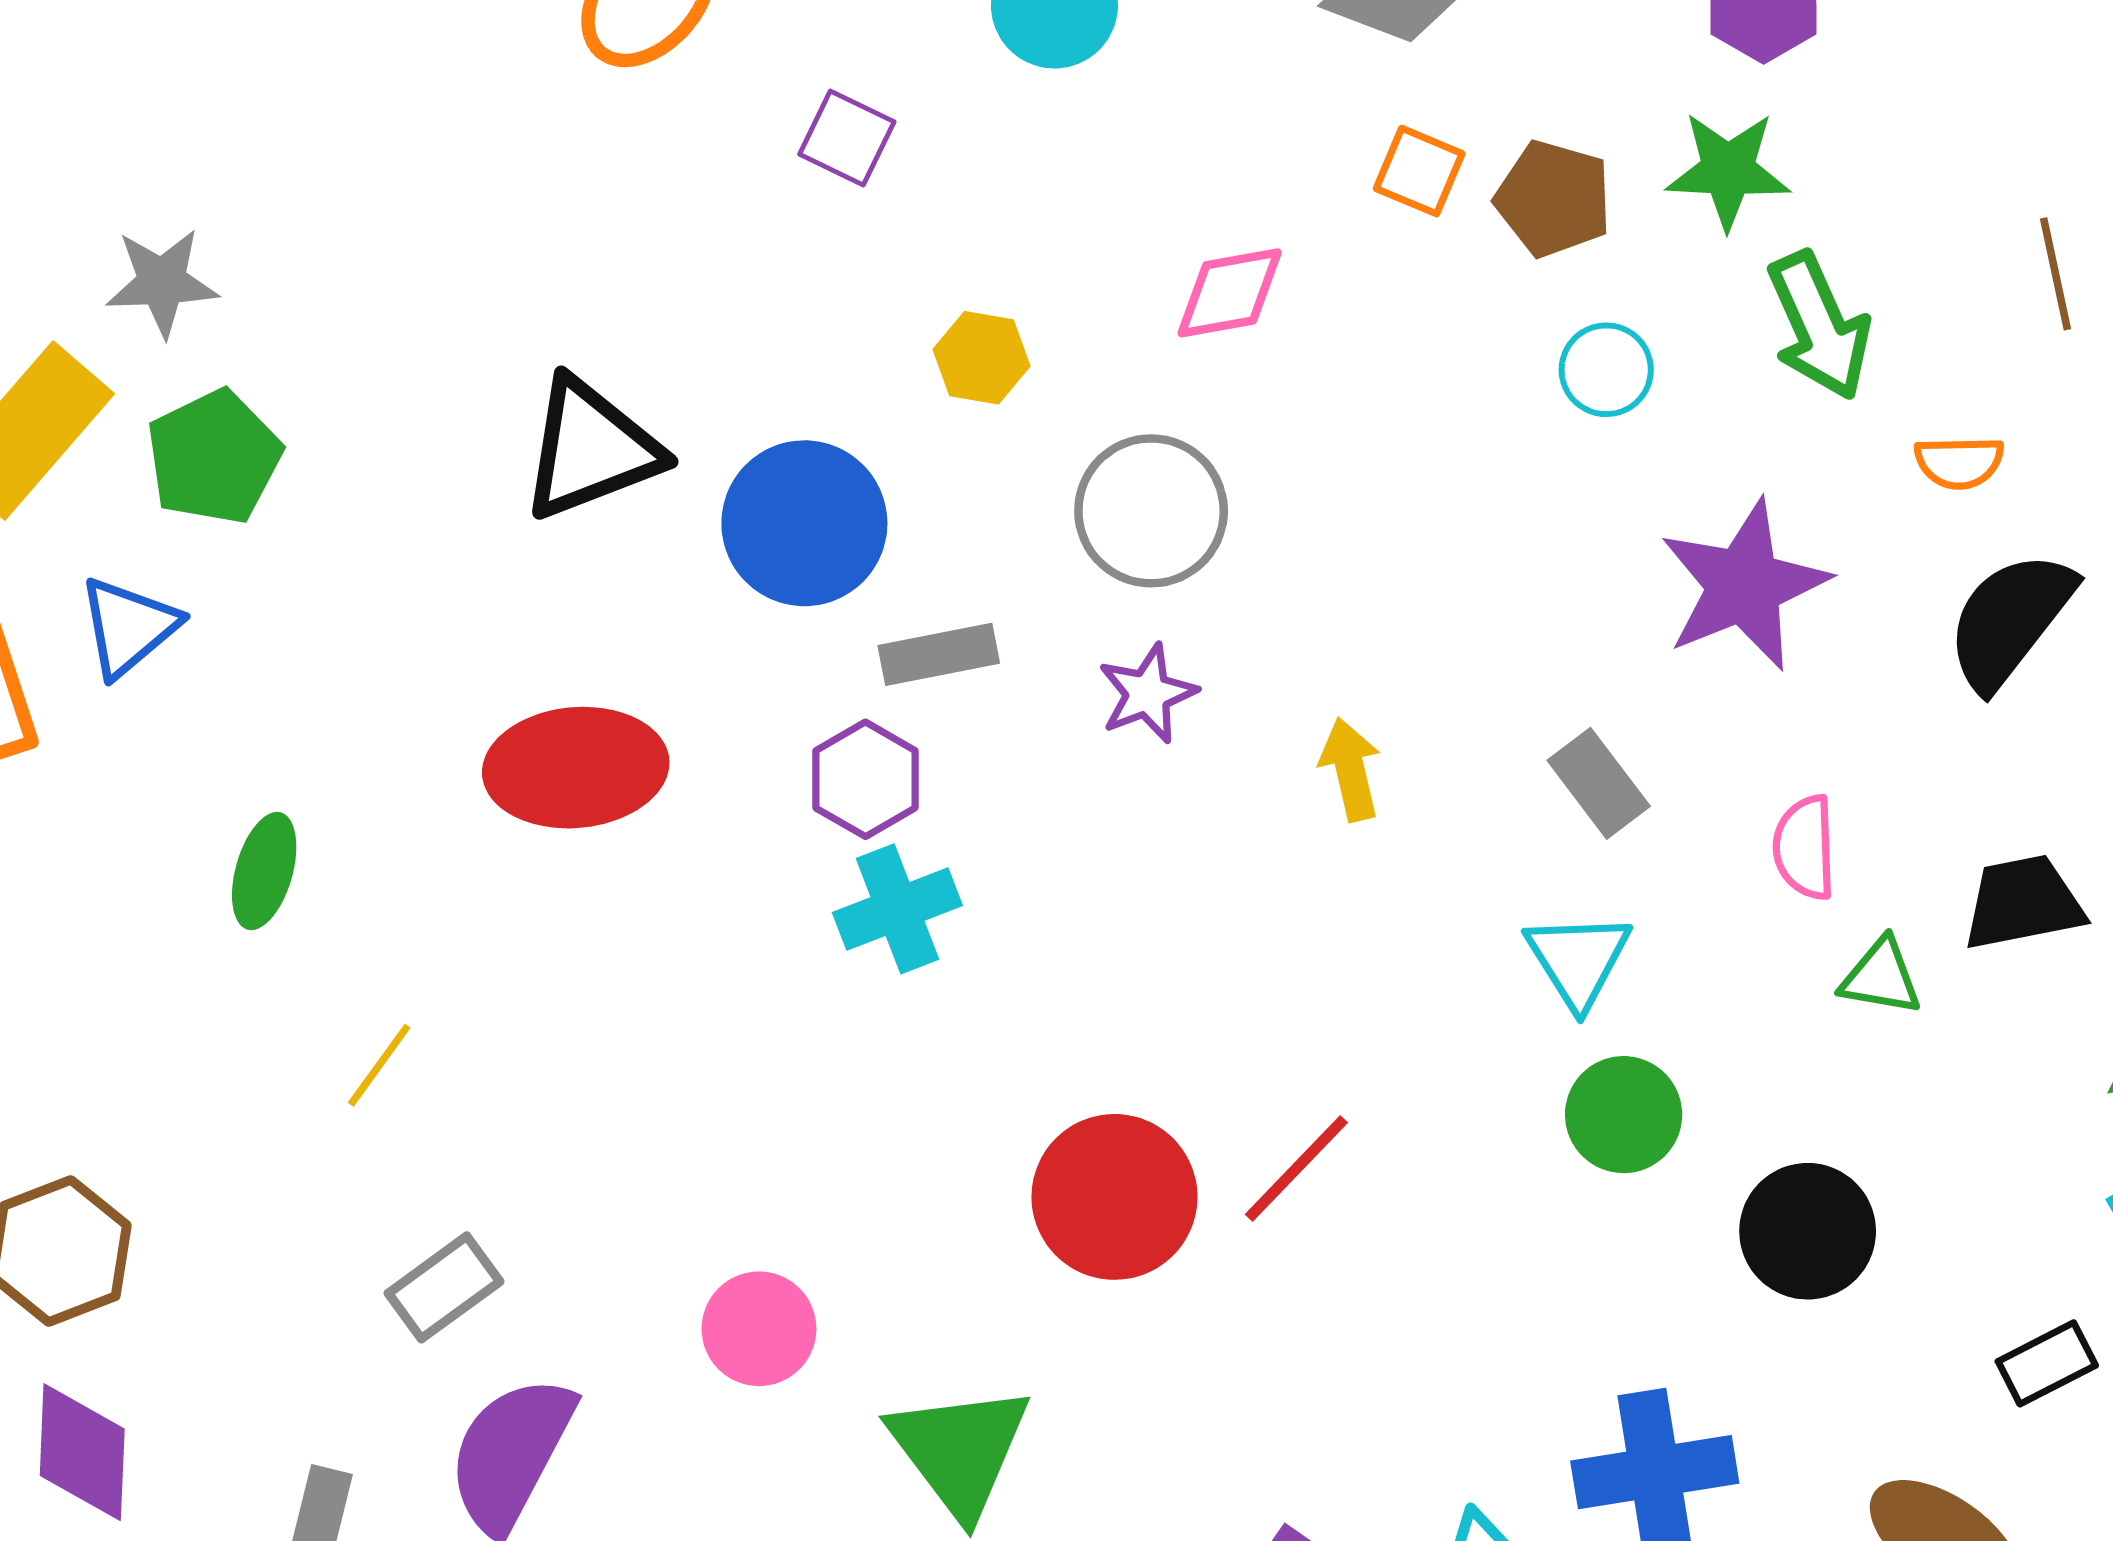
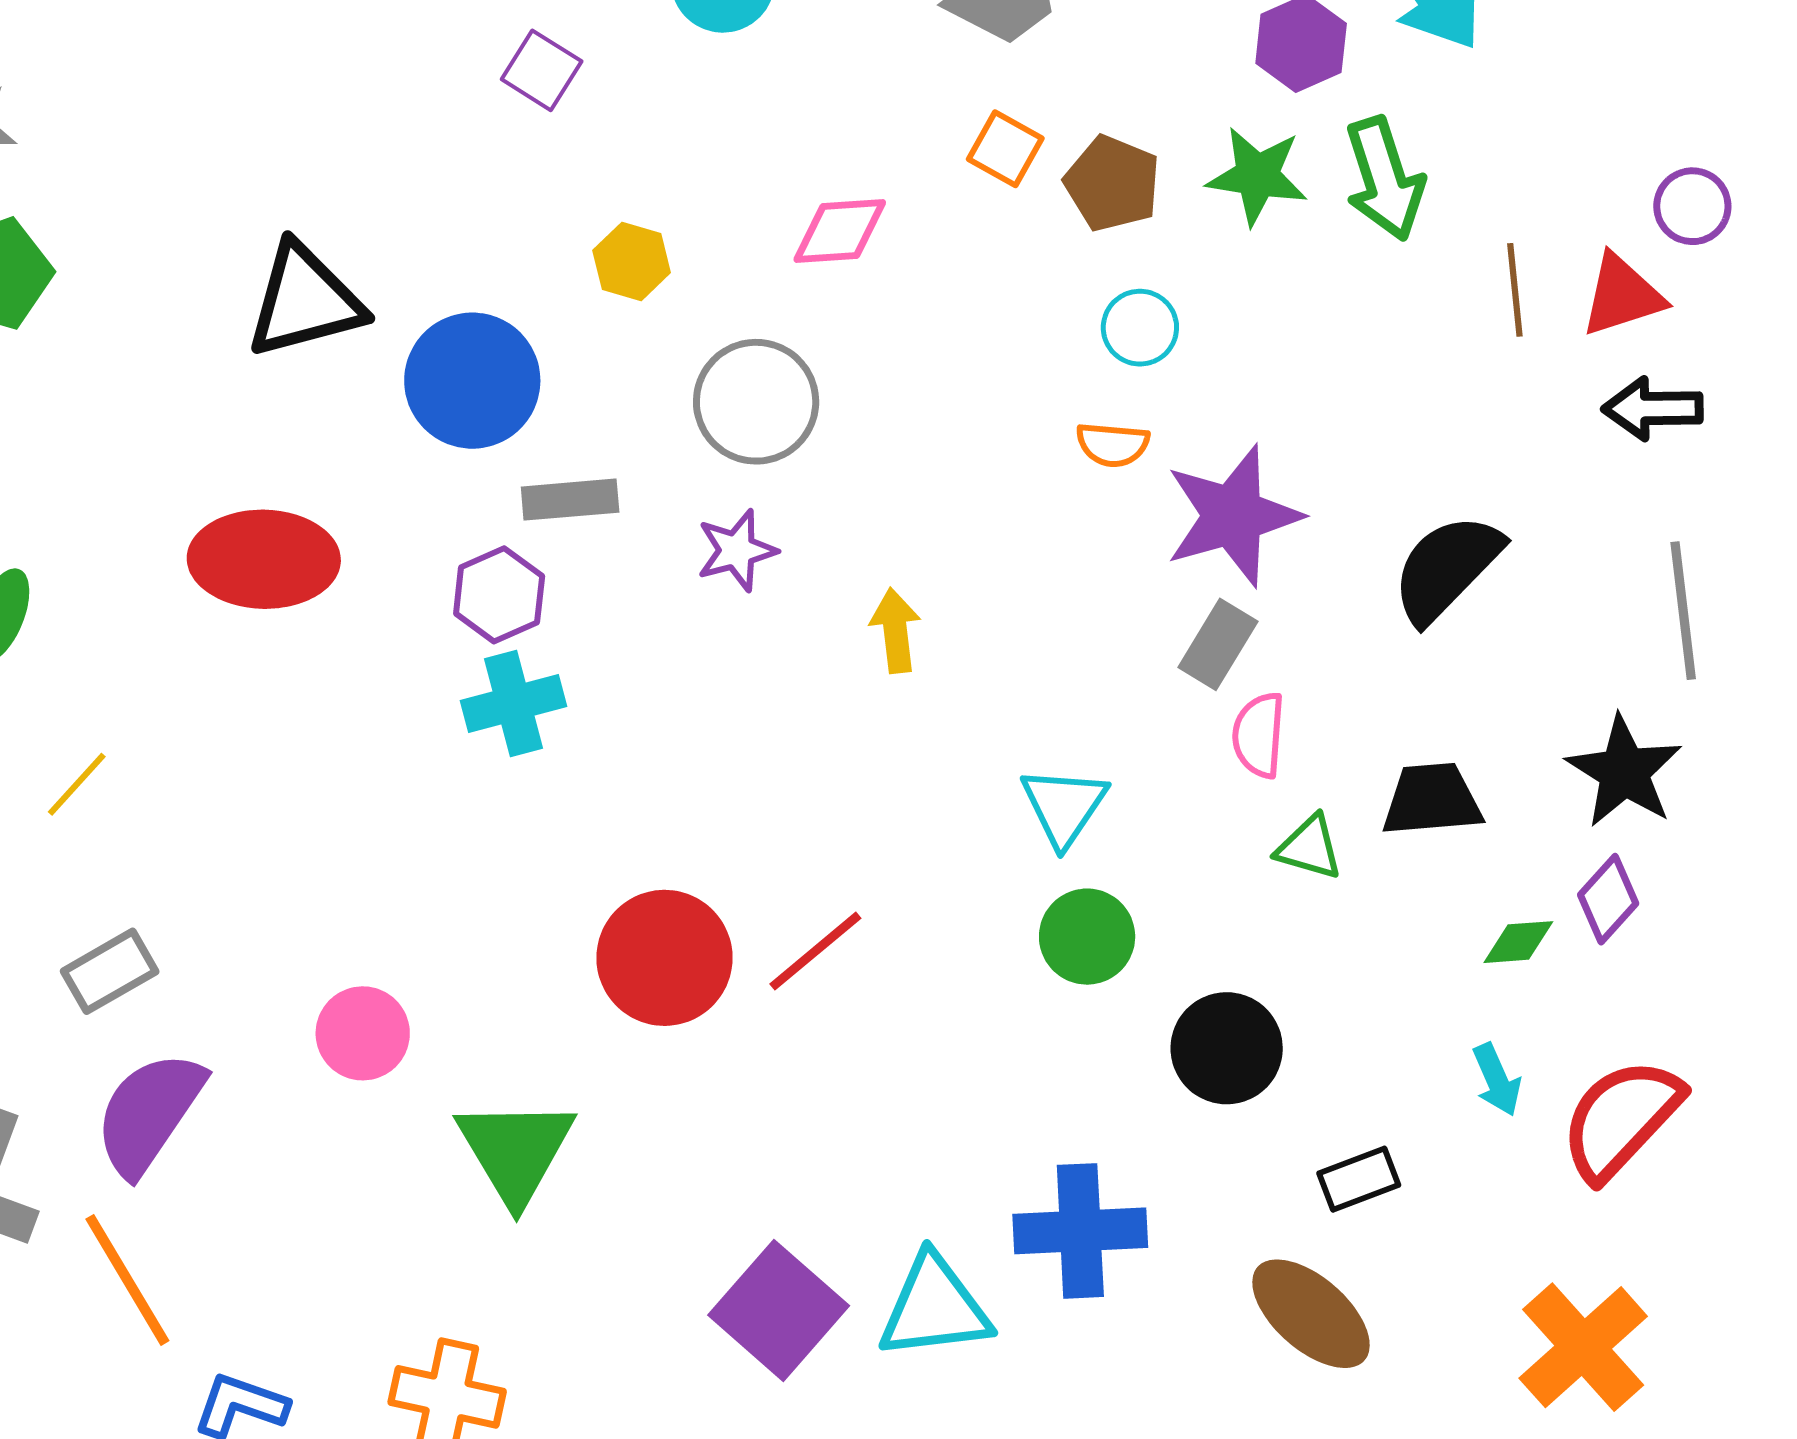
green arrow: (1819, 326) -> (1384, 179), moved
orange semicircle: (1959, 462) -> (1113, 445), moved
gray rectangle: (1599, 783) -> (1218, 644), moved, turned 62
black rectangle: (2047, 1363) -> (1359, 1179), moved

